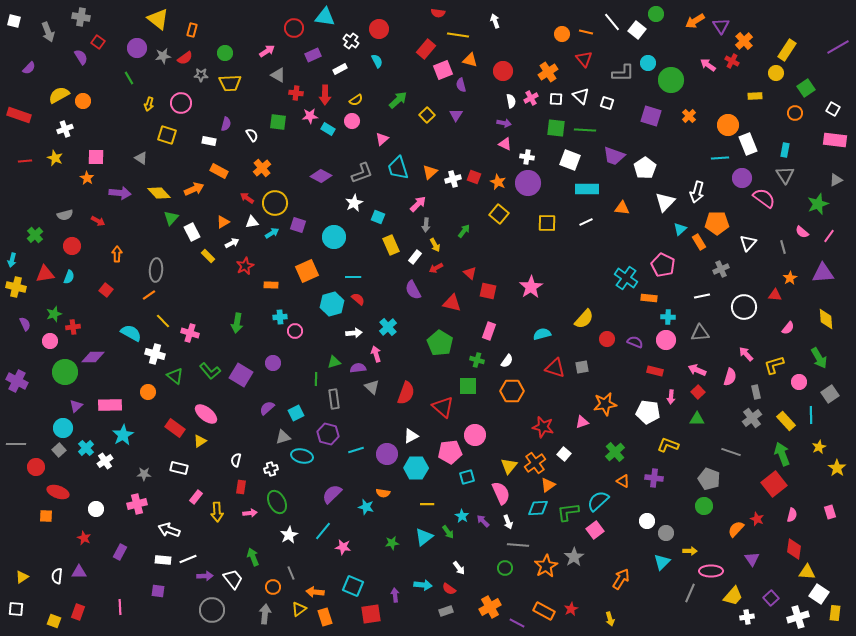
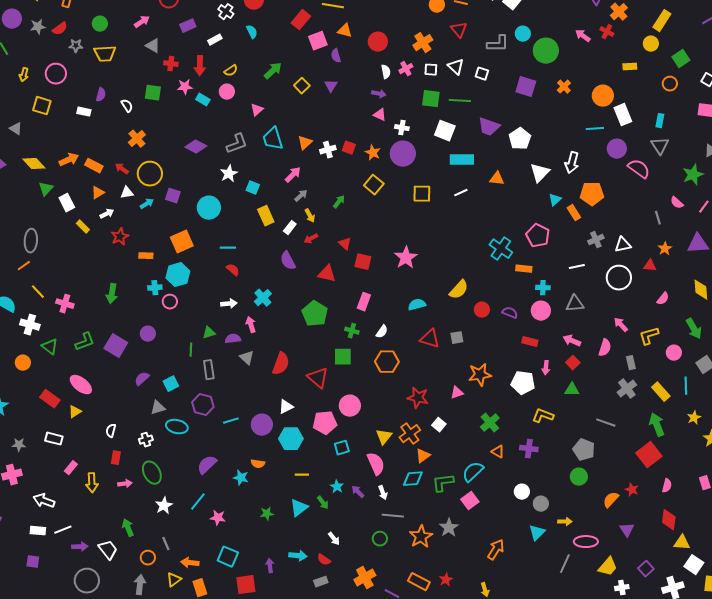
orange rectangle: (219, 171) -> (94, 166), moved
gray arrow: (426, 225) -> (301, 196), turned -136
white triangle: (748, 243) -> (623, 245), moved, turned 36
cyan hexagon: (332, 304) -> (178, 275), moved
green L-shape: (210, 371) -> (85, 342), turned -70

